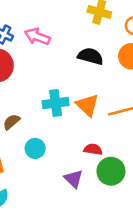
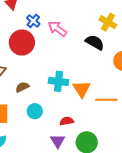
black semicircle: (90, 56) -> (95, 42), moved
red semicircle: (93, 149) -> (67, 121), moved, turned -32

